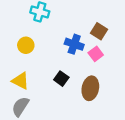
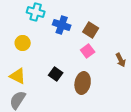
blue cross: (74, 44) -> (62, 25), moved

